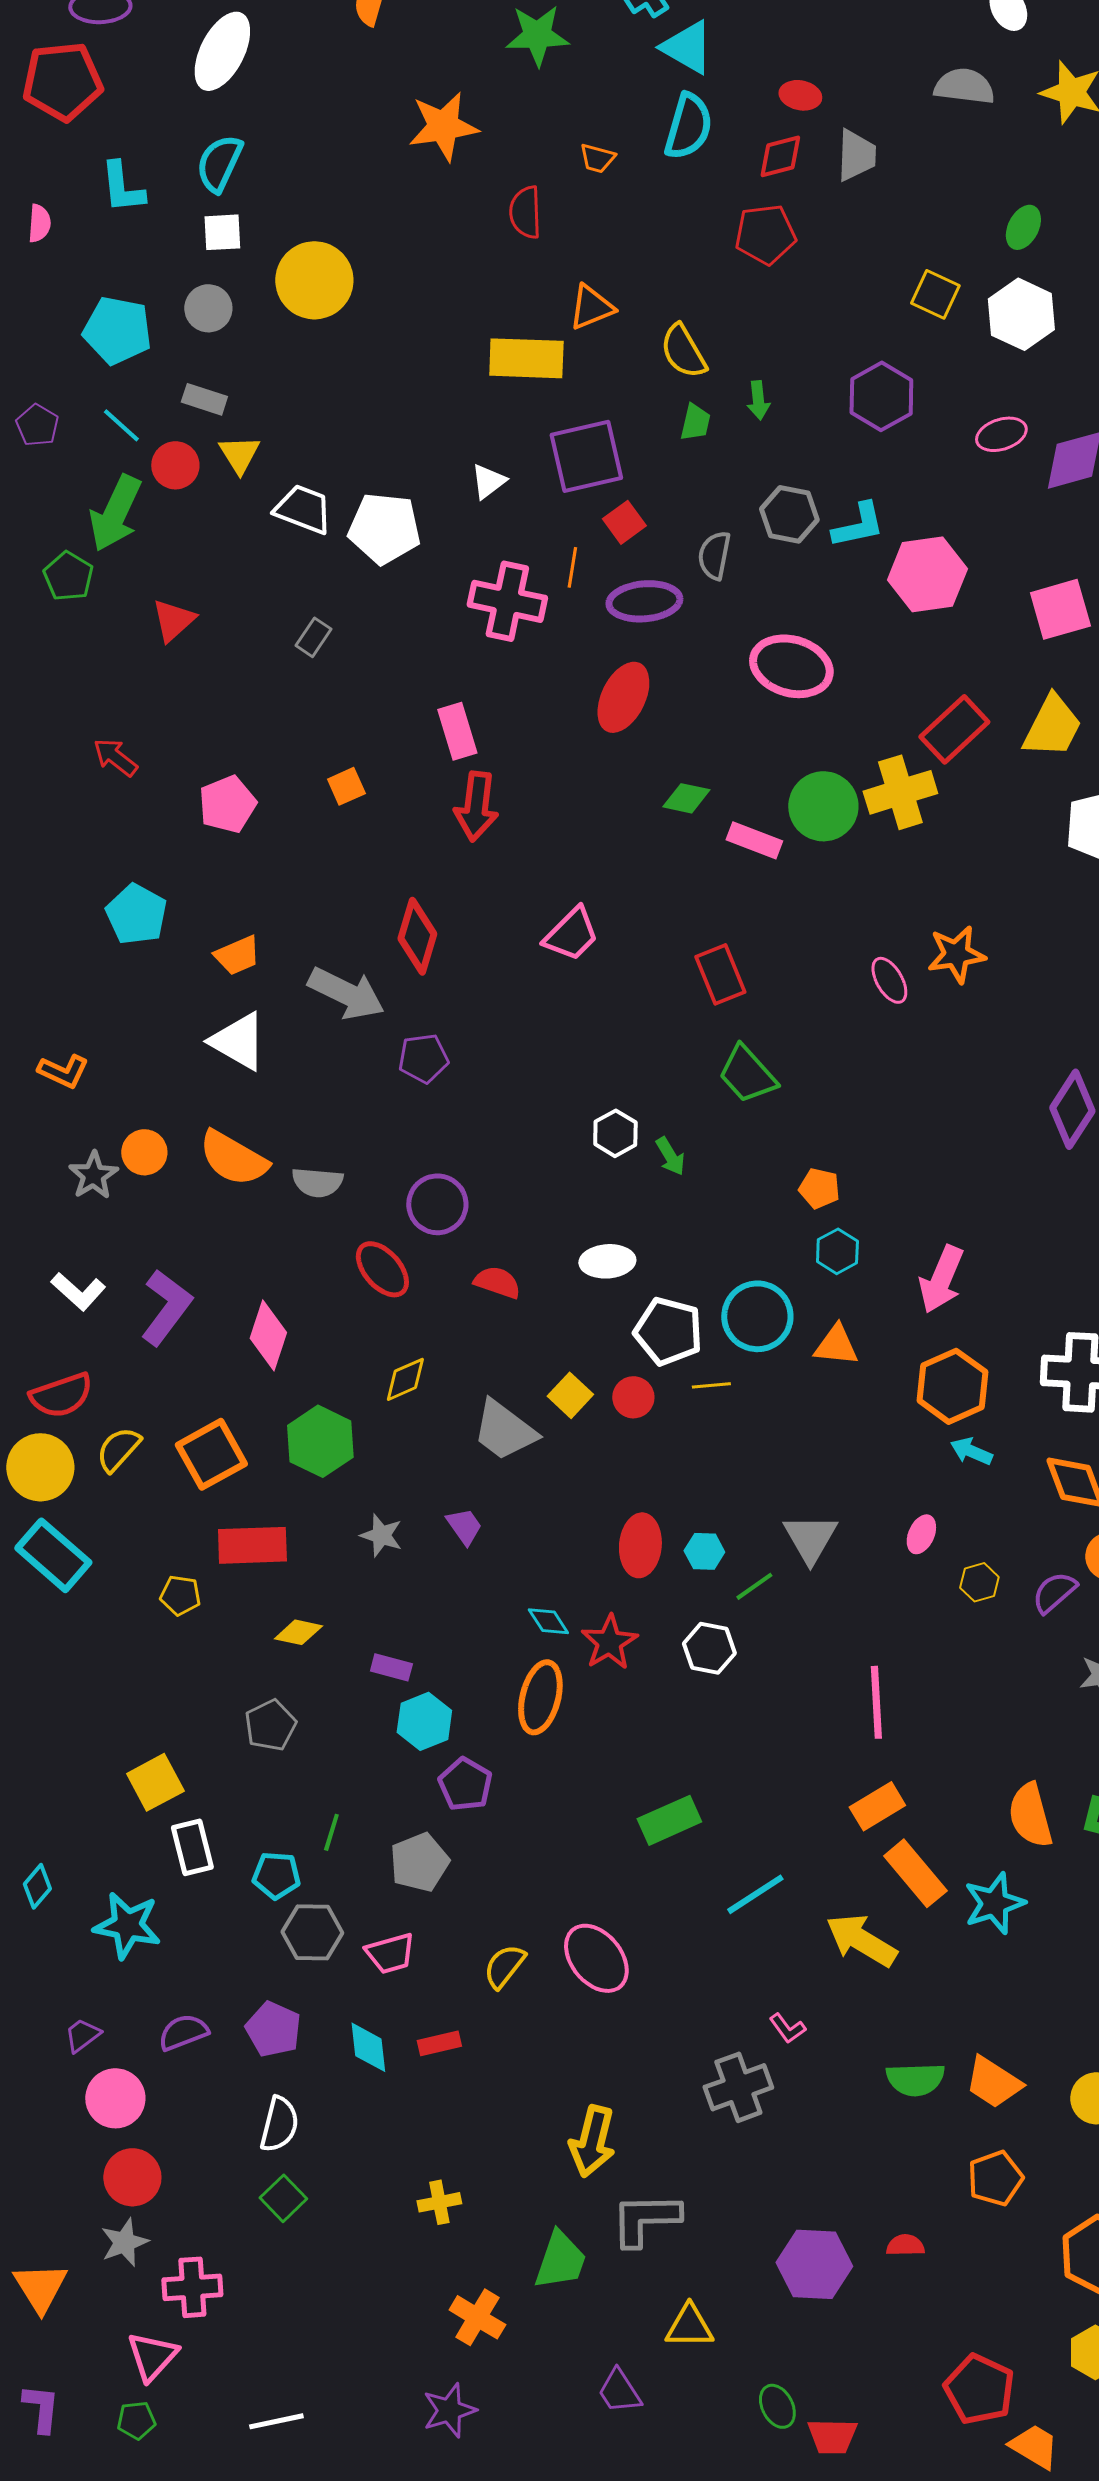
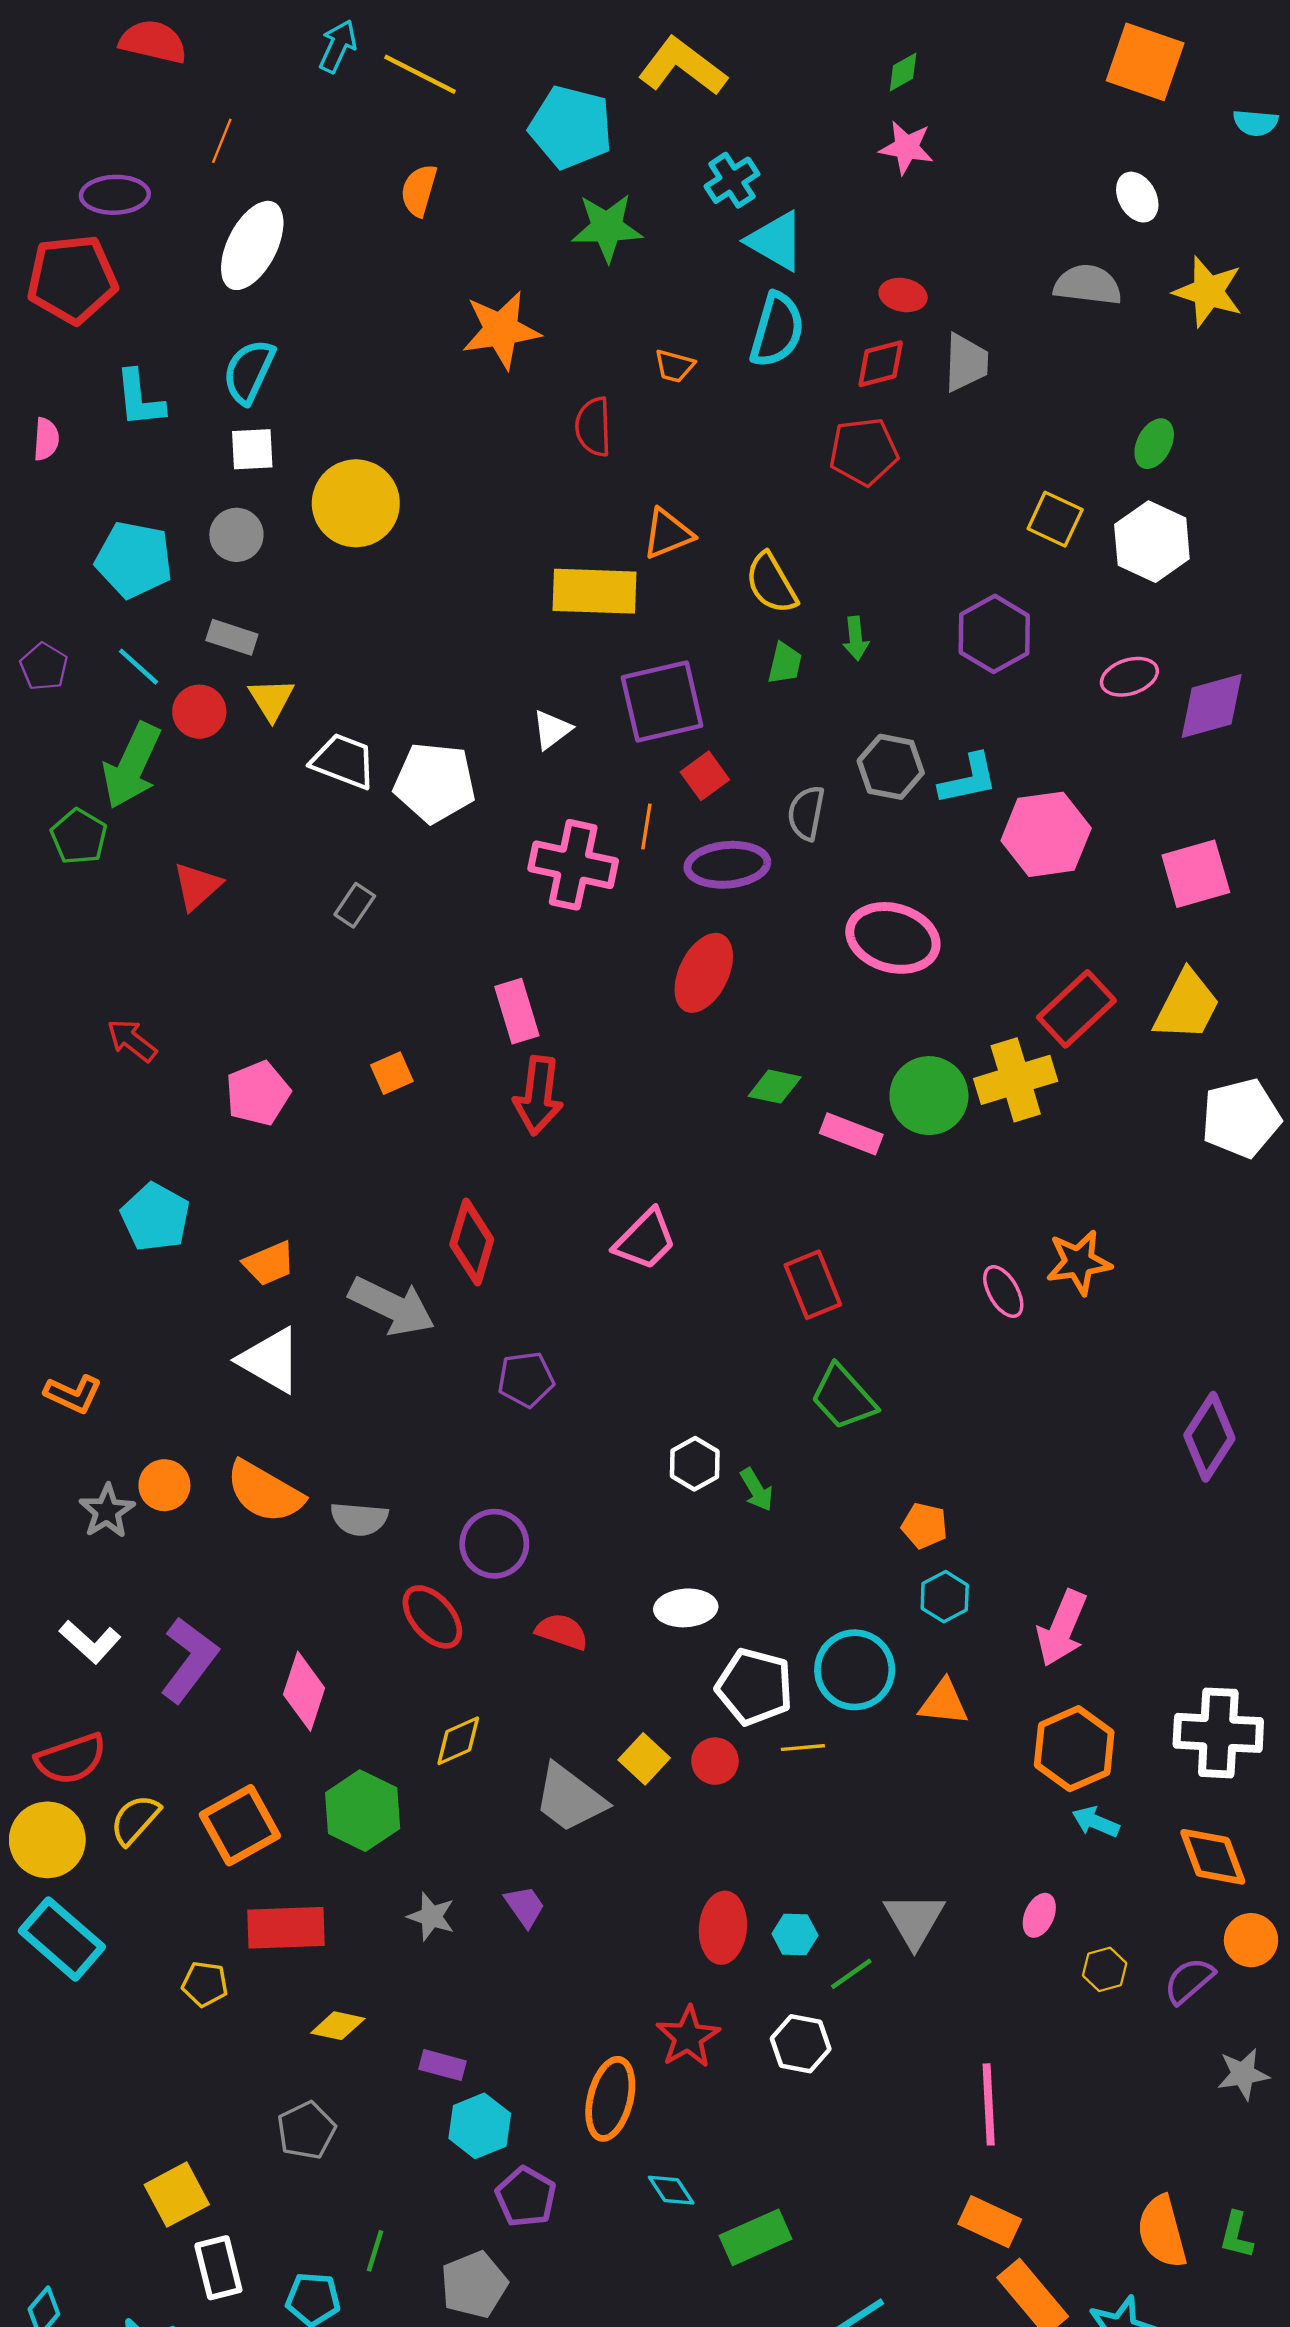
purple pentagon: (423, 1058) -> (526, 1379), moved
cyan diamond: (548, 1621) -> (671, 2190), moved
orange rectangle: (877, 1806) -> (990, 2222), turned 56

